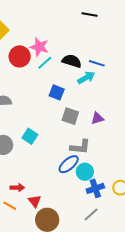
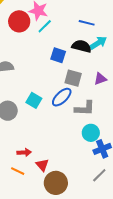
black semicircle: (72, 61) -> (82, 46), moved
blue line: (97, 63) -> (87, 23), moved
cyan arrow: (86, 78) -> (98, 43), moved
blue ellipse: (69, 164) -> (62, 97), moved

